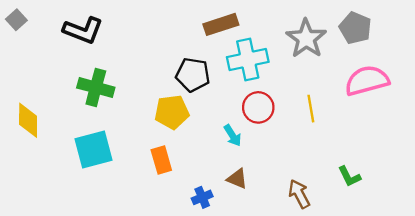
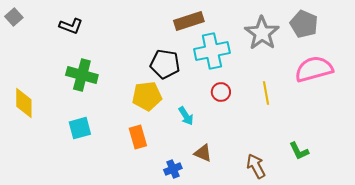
black L-shape: (83, 30) -> (71, 26), size x0.7
red circle: (258, 107) -> (221, 92), size x0.7
cyan arrow: (233, 135) -> (186, 116), moved
cyan square: (93, 149) -> (80, 128), size x0.7

